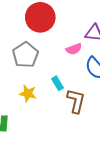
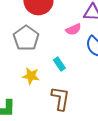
brown L-shape: (76, 101) -> (61, 98), moved

